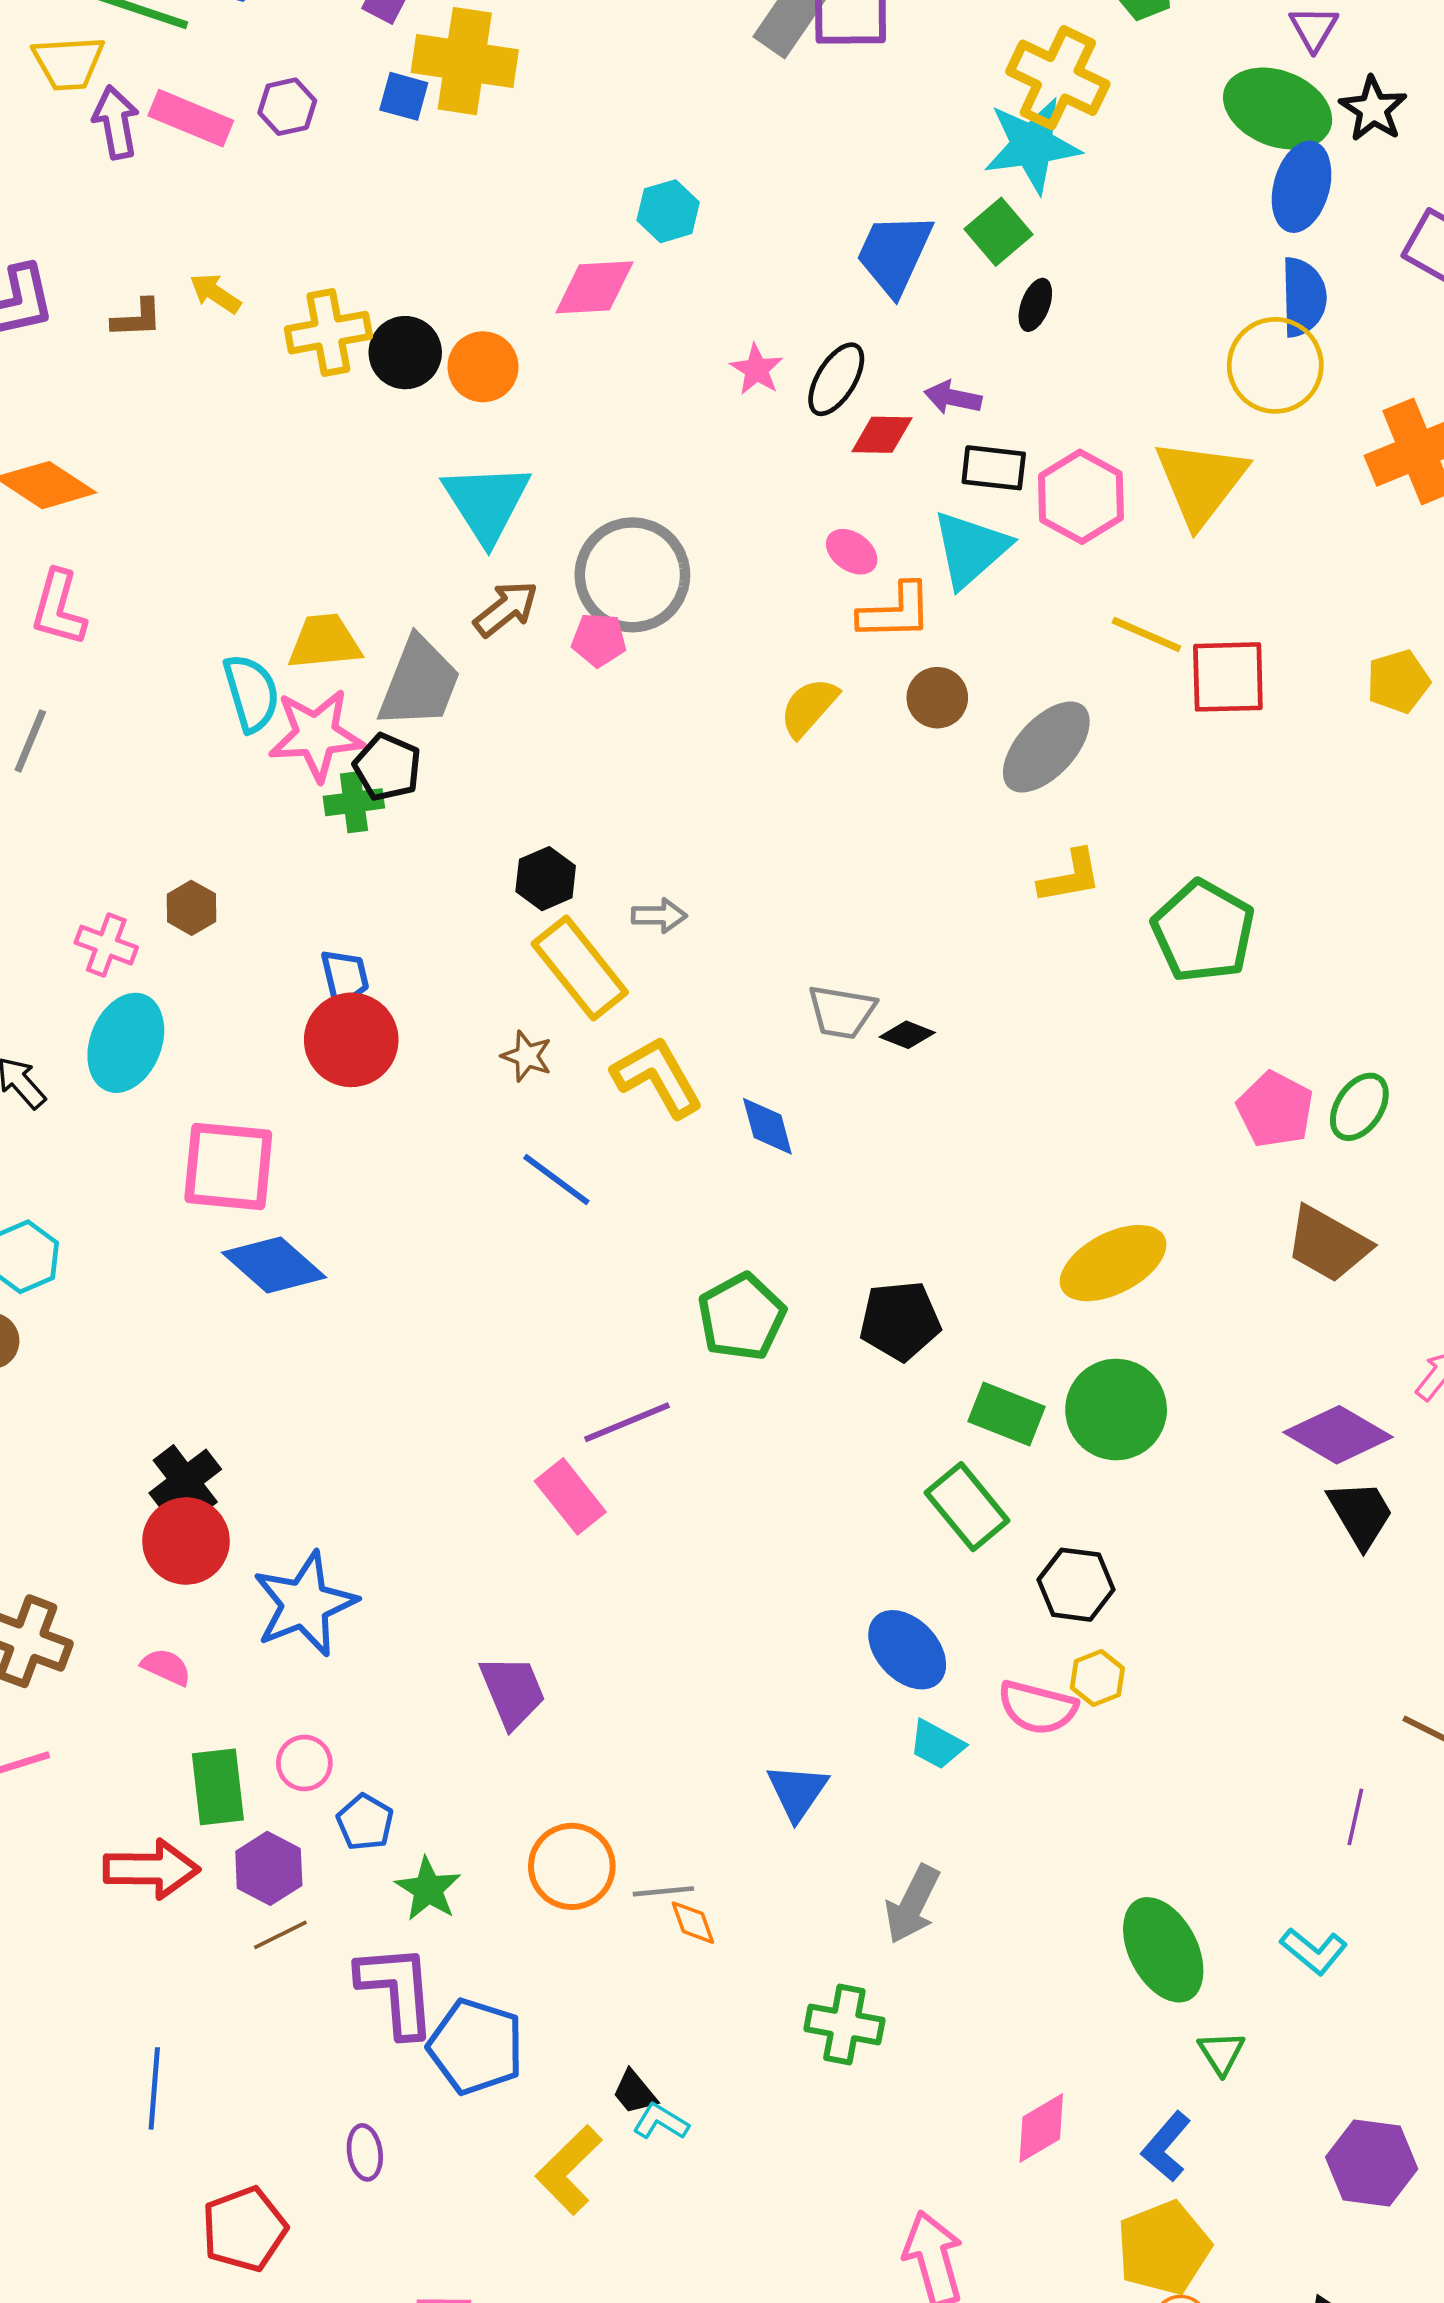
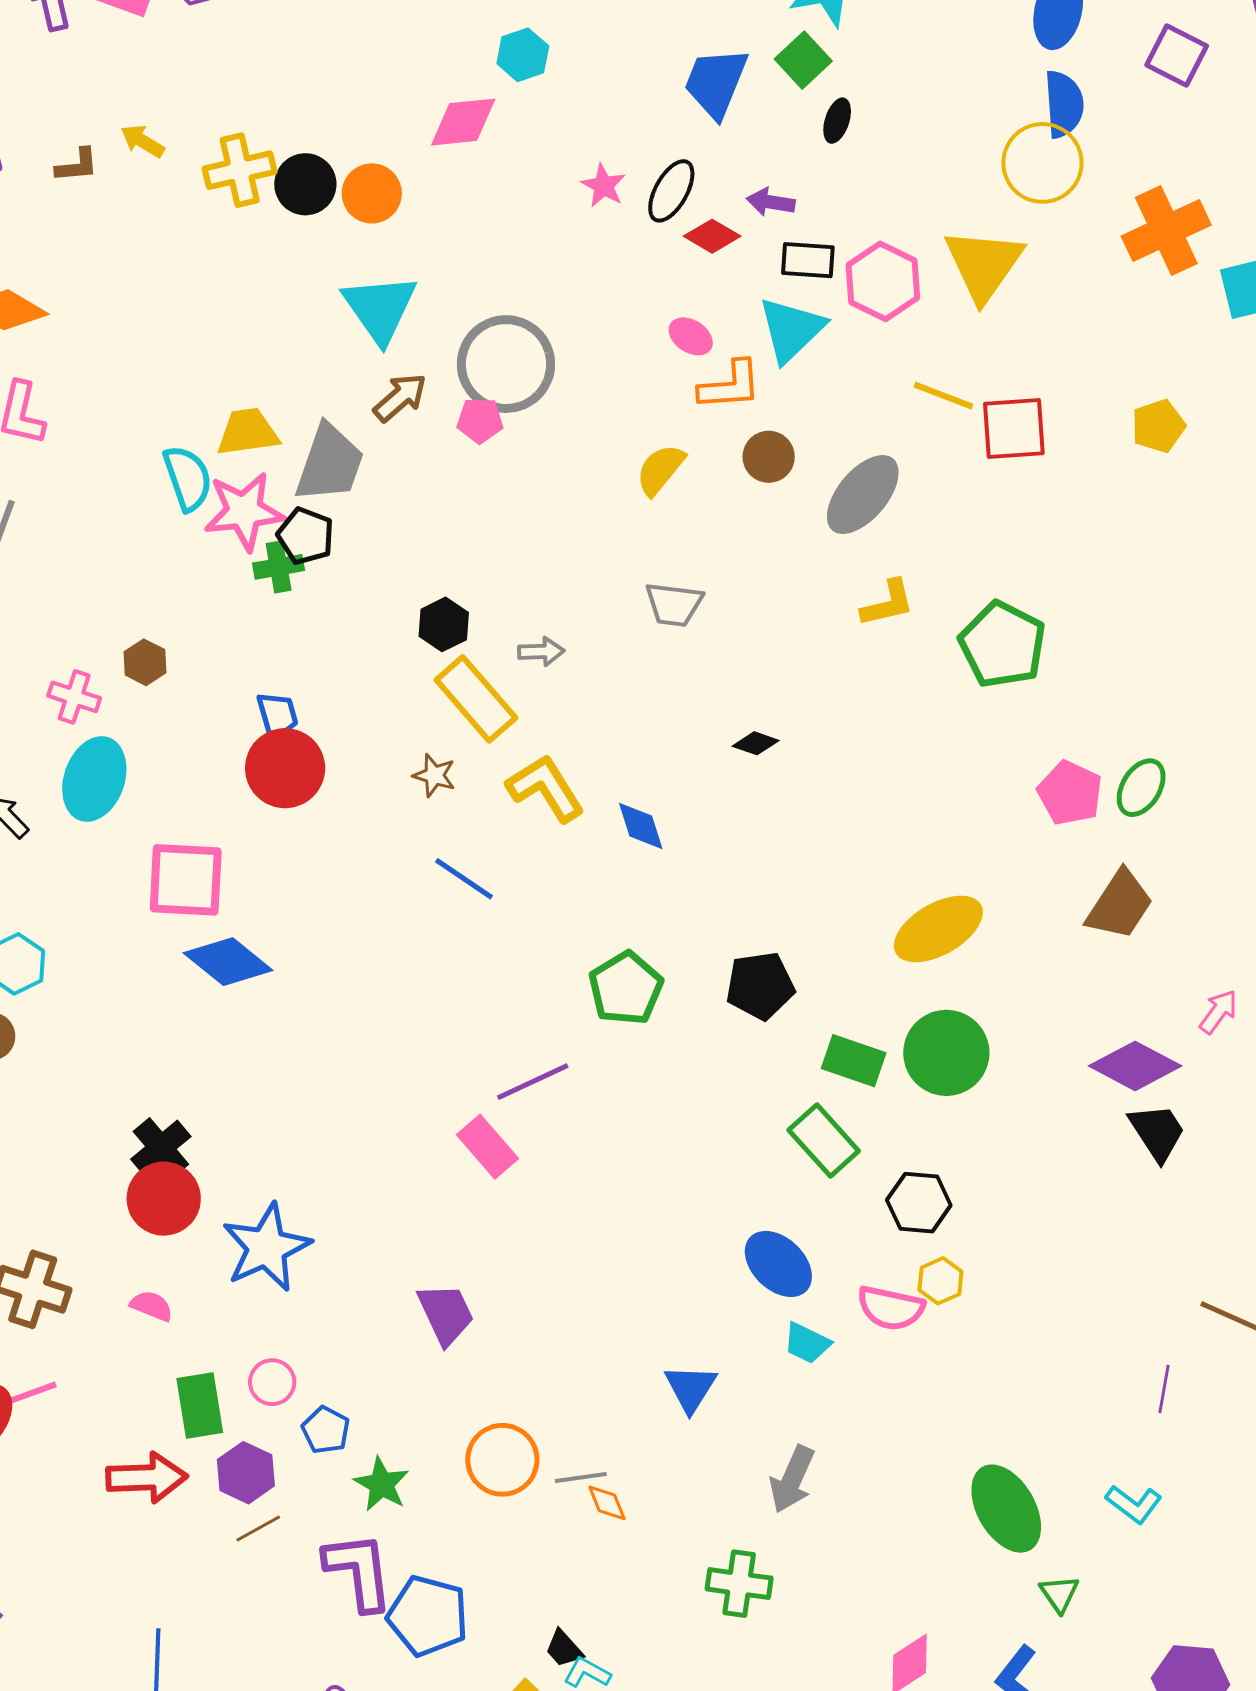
red diamond: (882, 435) -> (712, 236), turned 32
gray trapezoid: (842, 1012) -> (674, 604), moved
brown trapezoid: (1328, 1244) -> (1120, 905), turned -84

